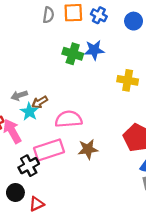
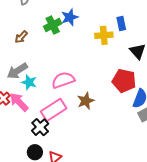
green cross: (73, 54) -> (53, 25), turned -30
gray arrow: (19, 95) -> (17, 71), size x1.5
brown arrow: (40, 102) -> (21, 37), moved

